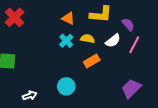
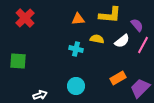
orange triangle: (68, 18) -> (78, 19), turned -32
cyan cross: (66, 41) -> (76, 49), moved, turned -32
orange rectangle: (92, 61) -> (118, 78), moved

